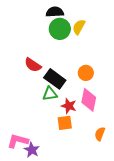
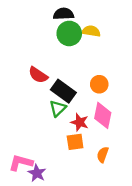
yellow semicircle: (79, 27) -> (91, 31), turned 70
green triangle: (50, 94) -> (58, 108), turned -35
orange semicircle: (100, 134) -> (103, 155), moved

